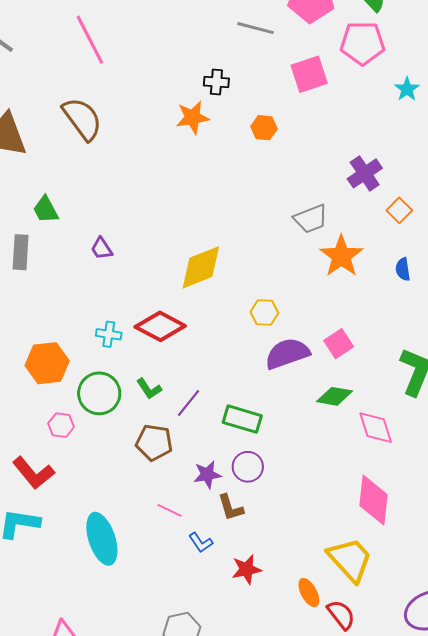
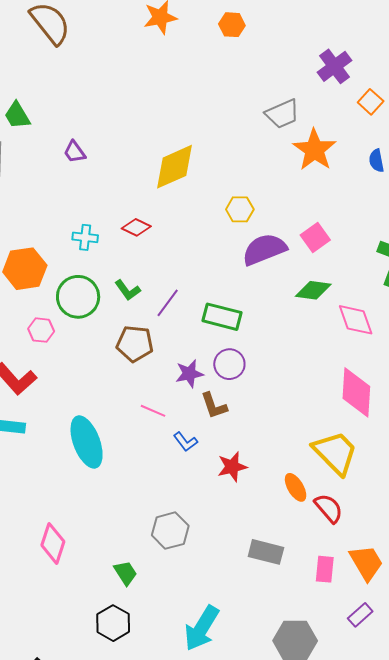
red diamond: (160, 326) -> (136, 227), size x0.6

